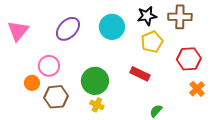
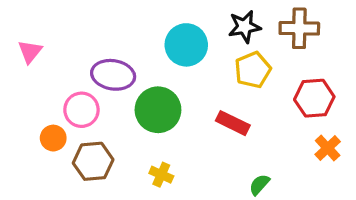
purple ellipse: (68, 29) -> (113, 75), moved, turned 55
pink triangle: (18, 31) -> (30, 52), size x0.7
green circle: (95, 81) -> (158, 110), moved

